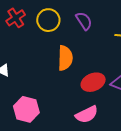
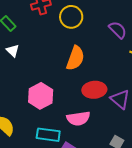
purple semicircle: (84, 21) -> (118, 30), moved, turned -30
pink hexagon: (26, 109) -> (41, 96), moved

